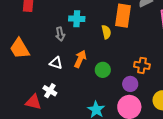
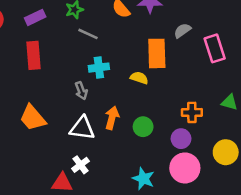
yellow semicircle: (106, 32) -> (139, 78), turned -48
white triangle: (56, 63) -> (82, 128), size x1.5
white cross: (50, 91) -> (80, 165), turned 32

